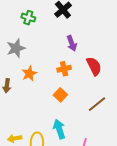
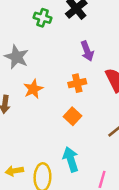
green cross: (28, 18) -> (43, 18), moved
gray star: (16, 48) -> (17, 57), turned -30

